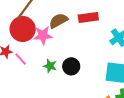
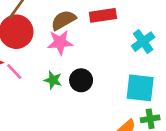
pink star: (43, 35) -> (60, 42), moved

